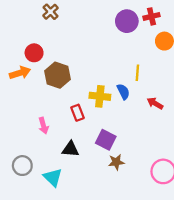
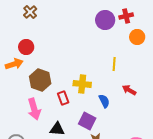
brown cross: (50, 12) -> (30, 12), moved
brown hexagon: (58, 75) -> (40, 80), moved
blue semicircle: (123, 92) -> (104, 101), moved
pink arrow: (43, 126) -> (34, 109), size x1.5

